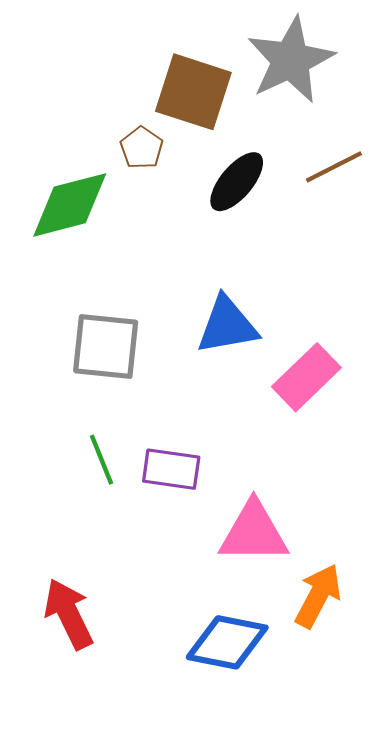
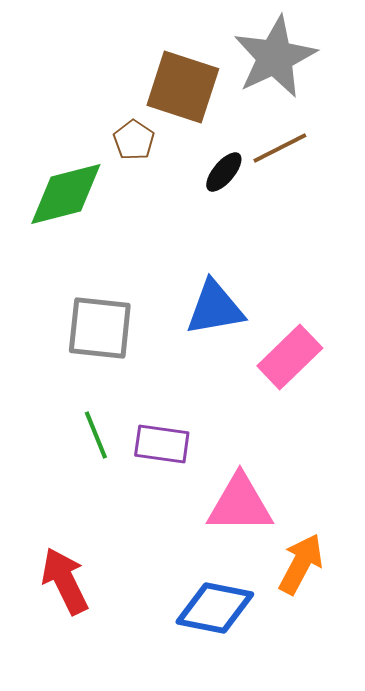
brown line: (334, 167) -> (280, 148), moved
black ellipse: (237, 182) -> (224, 172), size x0.7

